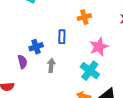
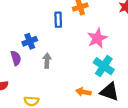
blue rectangle: (62, 37) -> (58, 20), moved
cyan cross: (90, 71) -> (104, 66), moved

